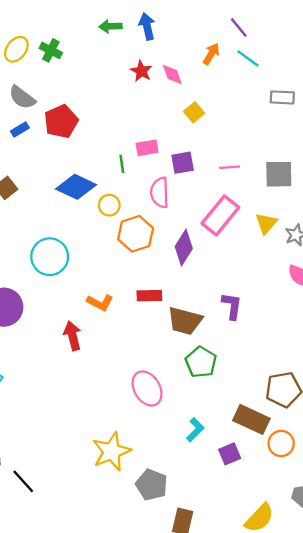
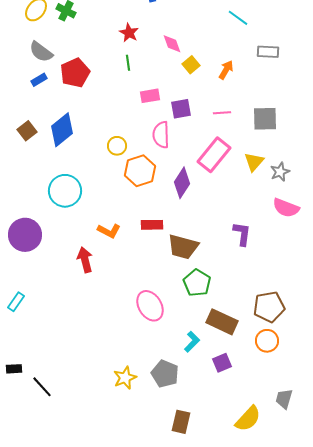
orange arrow: (211, 54) -> (226, 70), moved
red star: (141, 71) -> (129, 33), moved
pink diamond: (172, 74) -> (172, 44), moved
green line: (122, 164) -> (128, 63), moved
blue diamond: (76, 187) -> (62, 130), moved, turned -64
purple L-shape: (232, 306) -> (242, 234), moved
brown rectangle: (251, 419) -> (222, 322), moved
orange circle: (281, 443) -> (267, 341), moved
yellow star: (112, 452) -> (125, 378), moved, size x0.7
gray pentagon: (152, 485) -> (165, 374), moved

